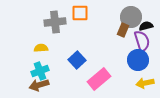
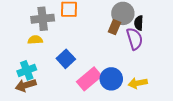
black semicircle: (146, 26) -> (139, 23), turned -72
yellow semicircle: (41, 48) -> (35, 40), moved
blue circle: (138, 60) -> (111, 79), moved

